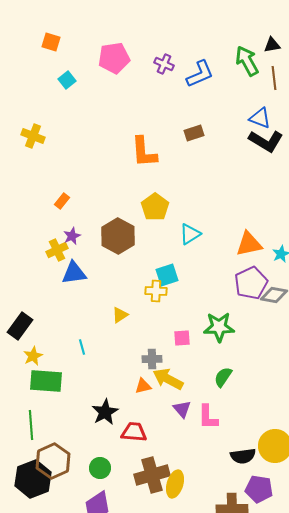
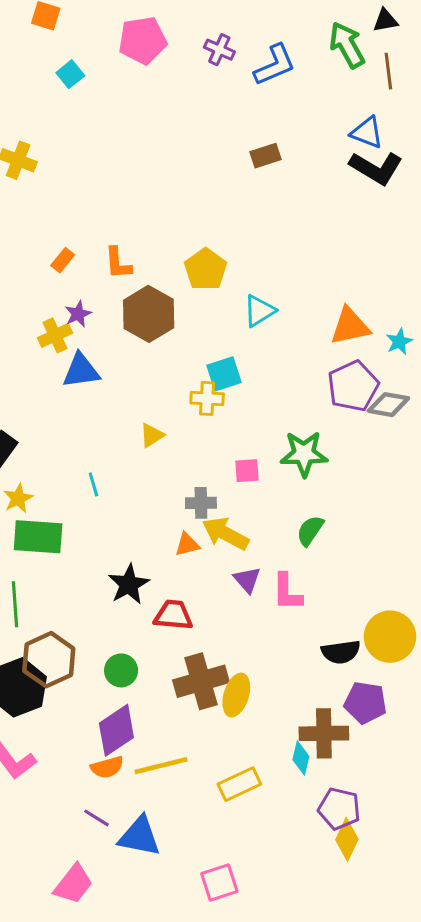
orange L-shape: (144, 152) -> (118, 263), moved, size x0.7

